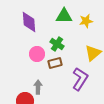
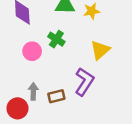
brown rectangle: (55, 63) -> (56, 96), moved

